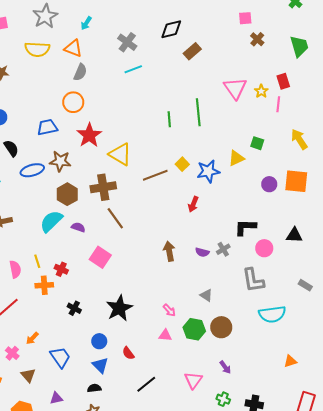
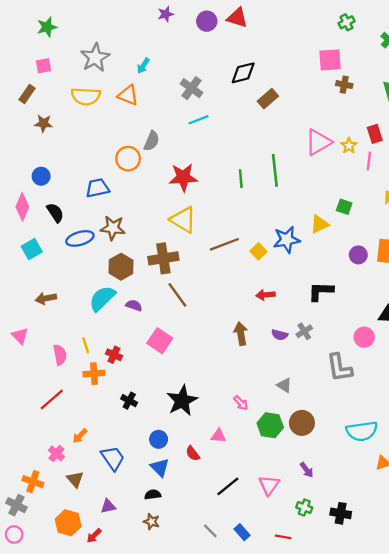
pink square: (245, 18) -> (330, 60), size x1.5
brown cross: (257, 39) -> (344, 85), turned -32
gray semicircle: (80, 72) -> (152, 141), moved
pink triangle: (235, 88) -> (318, 142), turned 35
red star: (89, 135) -> (183, 177), moved, turned 30
yellow square: (182, 164) -> (258, 251), moved
red arrow: (193, 204) -> (265, 295), moved, turned 63
black L-shape: (245, 227) -> (321, 291), moved
pink circle: (264, 248) -> (364, 337), moved
cyan semicircle: (272, 314) -> (362, 431), moved
pink triangle: (165, 335) -> (218, 436), moved
black line: (146, 384) -> (228, 486), moved

